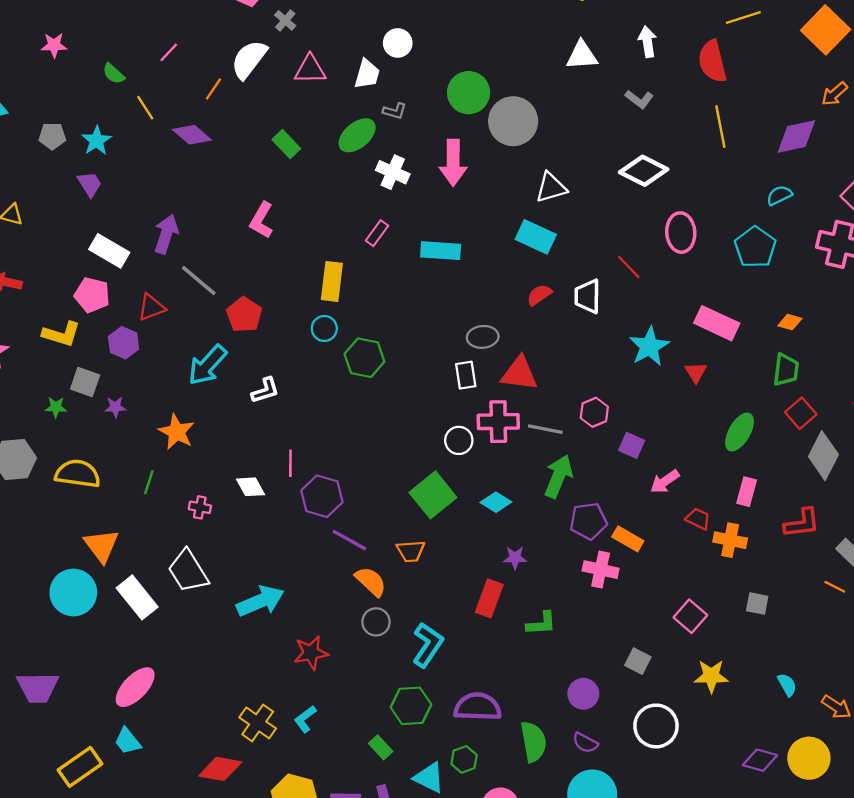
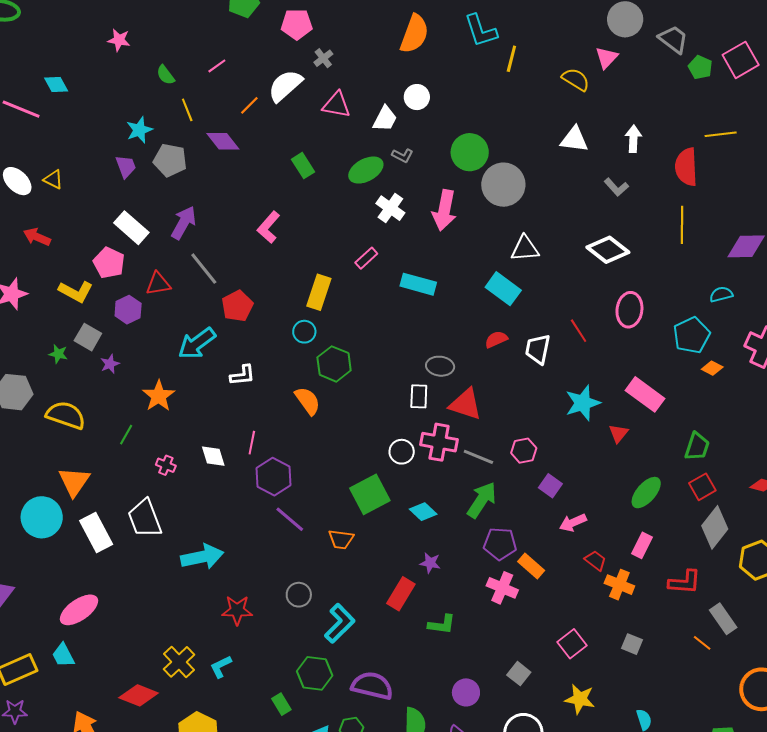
gray pentagon: (52, 136) -> (170, 160), moved, size x1.4
orange diamond: (790, 322) -> (712, 368), moved
purple star: (115, 407) -> (110, 364), turned -30
orange semicircle: (371, 581) -> (308, 401), moved

